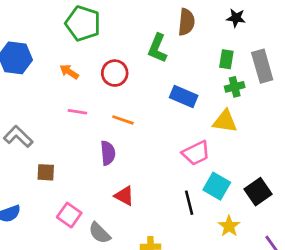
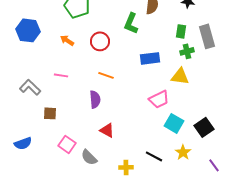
blue rectangle: (184, 97) -> (150, 58), turned -30
pink line: (77, 112) -> (61, 75), moved
black line: (189, 203) -> (154, 156), moved, turned -48

